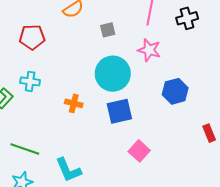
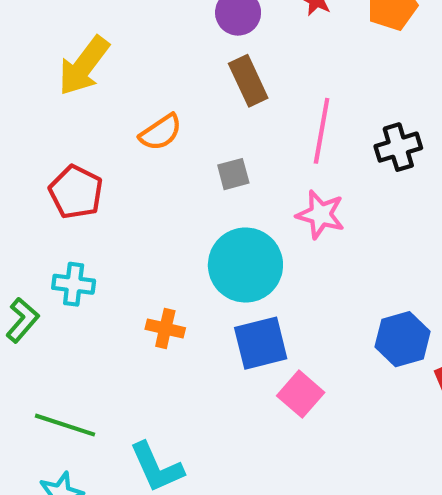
red pentagon: (32, 37) -> (76, 192), turned 30
blue hexagon: (175, 91) -> (403, 339), moved
pink square: (139, 151) -> (301, 394), moved

